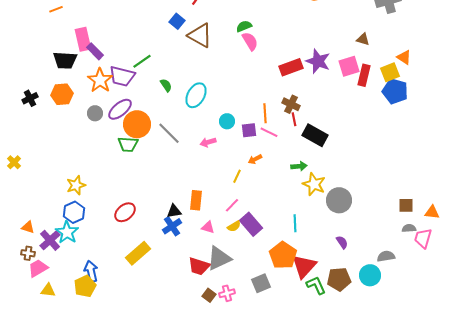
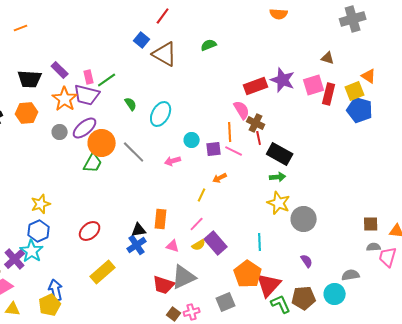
pink rectangle: (83, 39) -> (89, 77), moved, size x0.6
pink semicircle: (250, 41) -> (242, 110), moved
green trapezoid: (128, 144) -> (93, 163), turned -65
green arrow: (299, 166) -> (278, 177), moved

